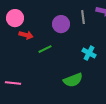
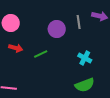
red arrow: (26, 35) -> (16, 48), moved
green semicircle: (73, 80) -> (85, 85), moved

